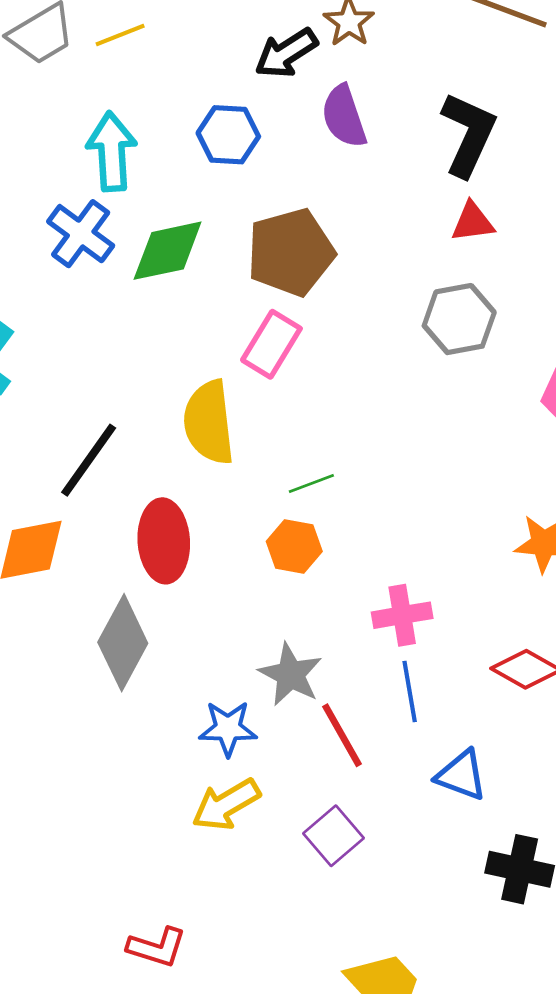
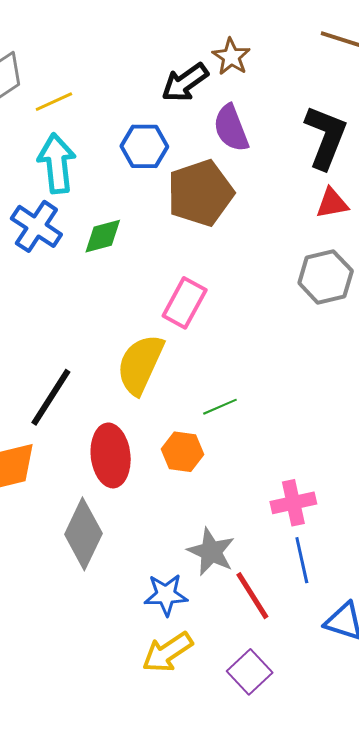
yellow line: (120, 35) -> (54, 102), moved
green diamond: (168, 251) -> (103, 236), size x0.7
brown pentagon: (291, 252) -> (200, 193), moved
yellow semicircle: (209, 422) -> (140, 364), turned 34
orange hexagon: (294, 546) -> (182, 452), moved

